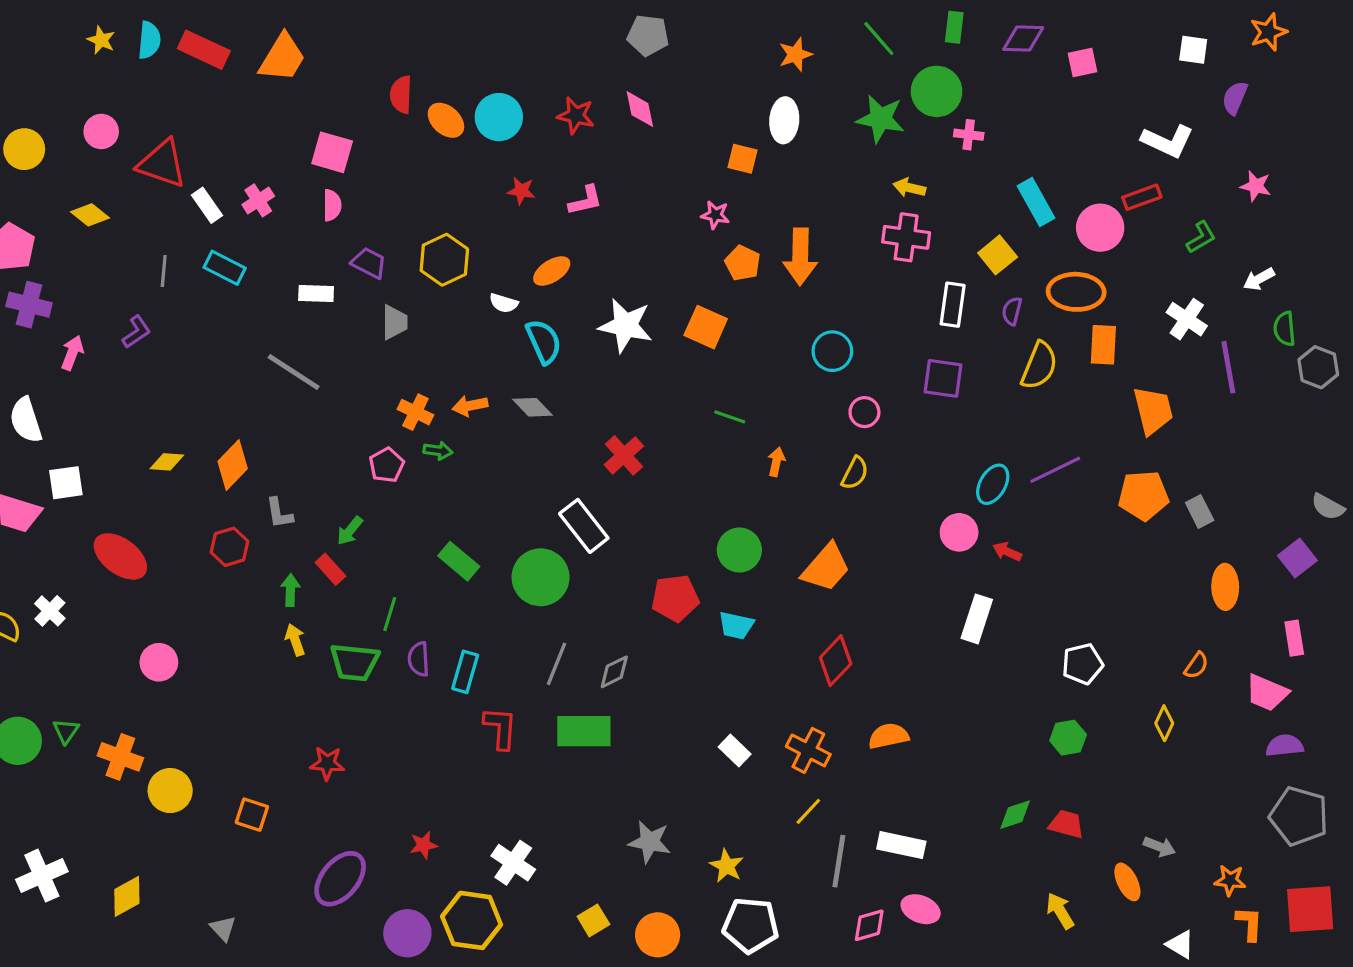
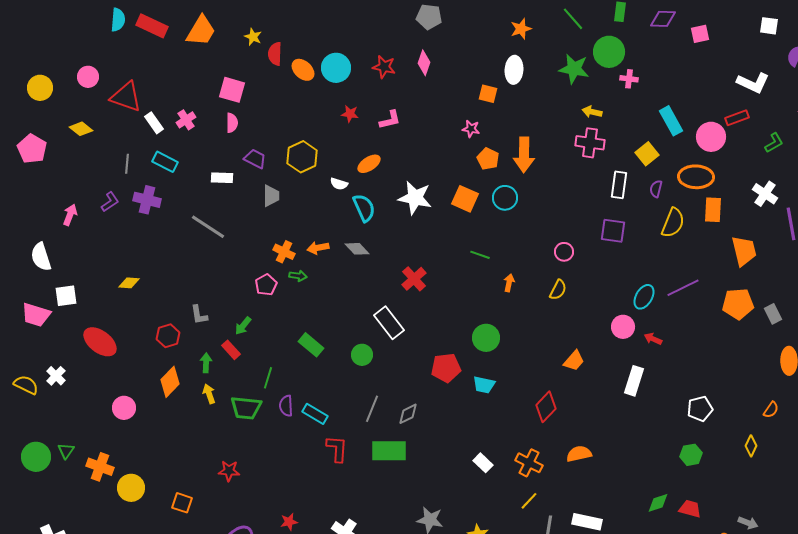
yellow star: (101, 40) -> (253, 37), moved
pink diamond: (640, 109) -> (424, 63), turned 30
purple cross: (29, 305) -> (147, 200), moved
cyan circle: (832, 351) -> (505, 198), moved
orange diamond: (233, 465) -> (170, 382), moved
orange trapezoid: (826, 568) -> (574, 361), moved, size x0.7
green circle: (541, 577) -> (362, 355), size x0.6
cyan rectangle: (465, 672) -> (315, 414), turned -75

